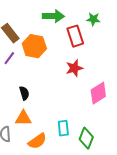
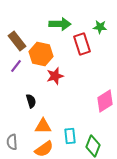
red star: (74, 68) -> (55, 76), moved
orange triangle: (23, 118) -> (43, 126), moved

